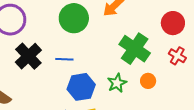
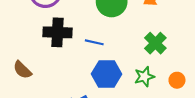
green cross: (135, 49) -> (155, 43), moved, size x0.7
black cross: (28, 56) -> (58, 32), turned 36

